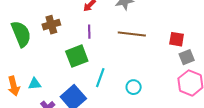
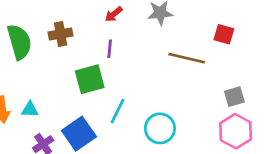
brown line: (132, 34) -> (187, 58), moved
red square: (177, 39) -> (224, 34), moved
cyan circle: (134, 87) -> (160, 128), size x1.5

